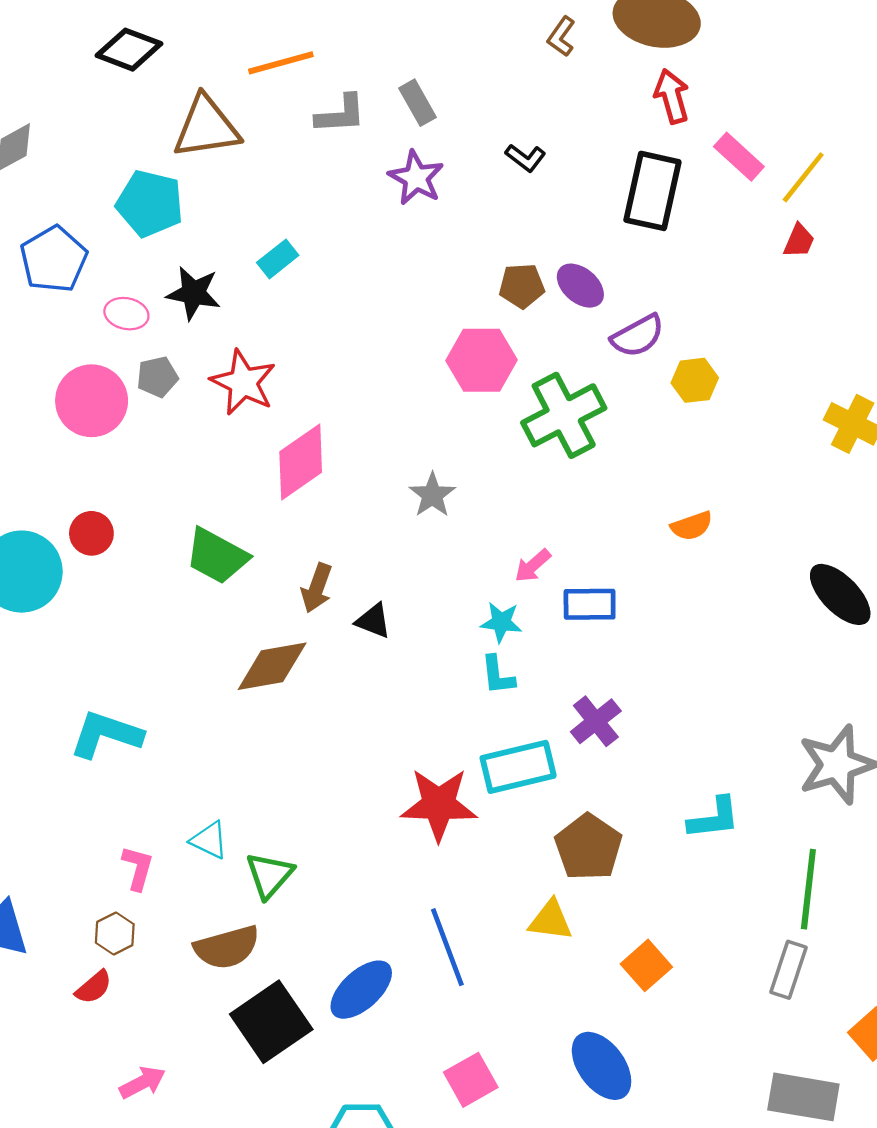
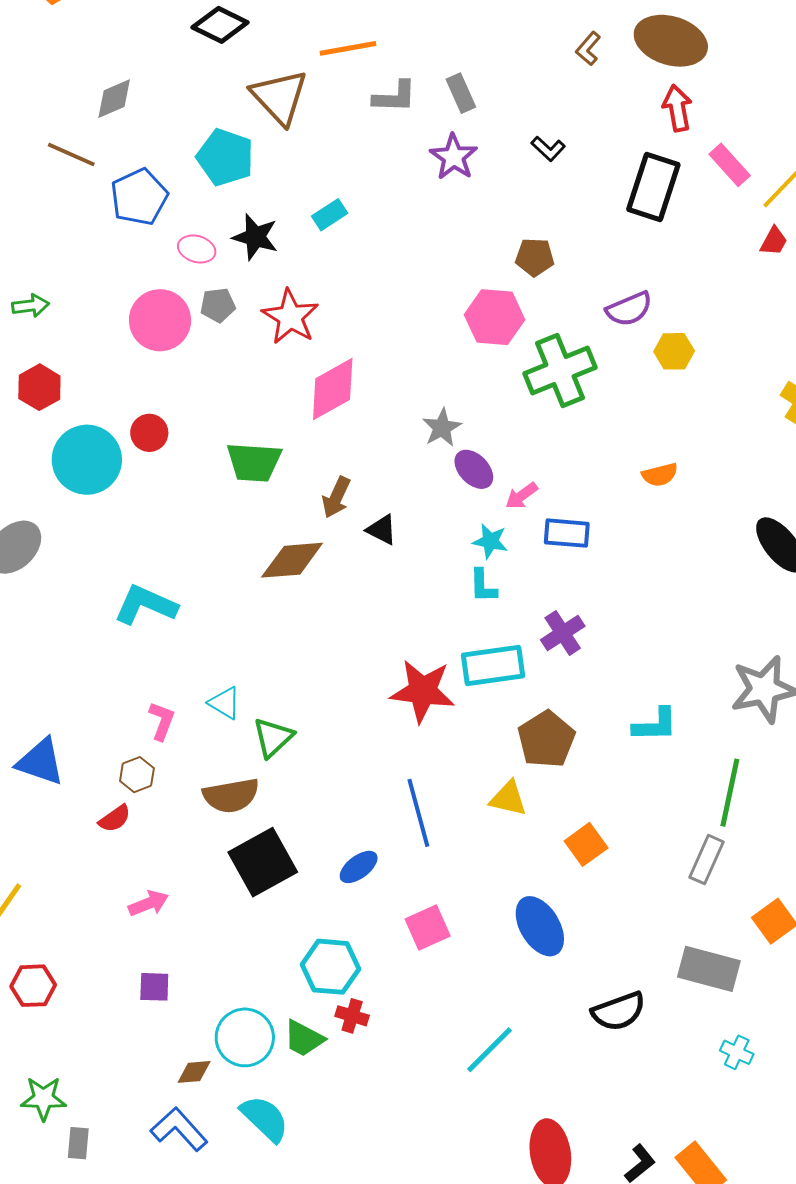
brown triangle: (206, 127) -> (279, 97), turned 50
purple ellipse: (580, 286) -> (474, 469), moved
green trapezoid: (217, 556) -> (254, 462), turned -30
blue ellipse: (361, 990) -> (359, 867), moved, size x0.7

